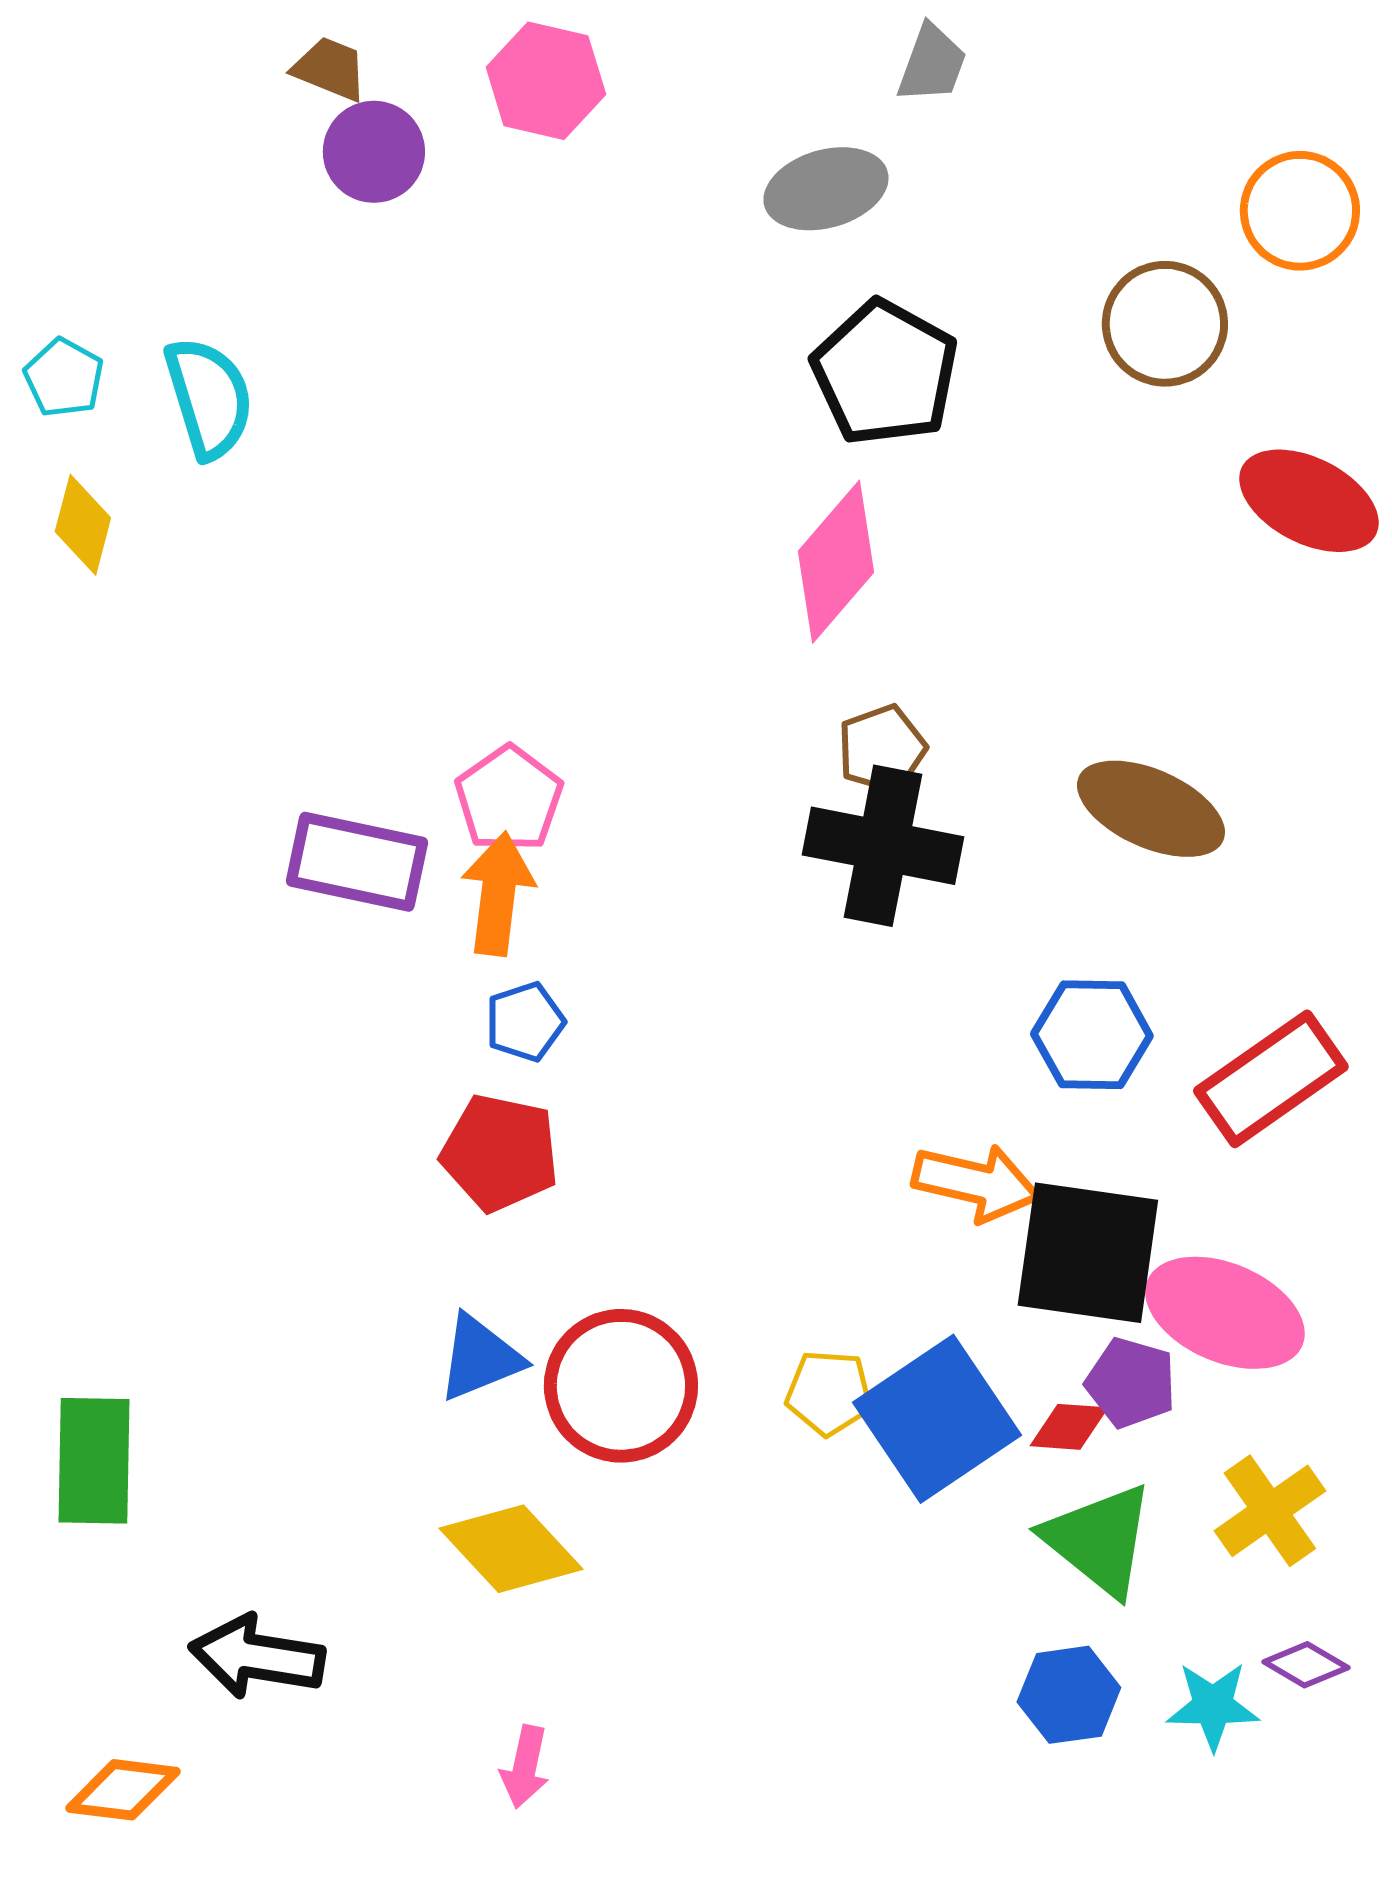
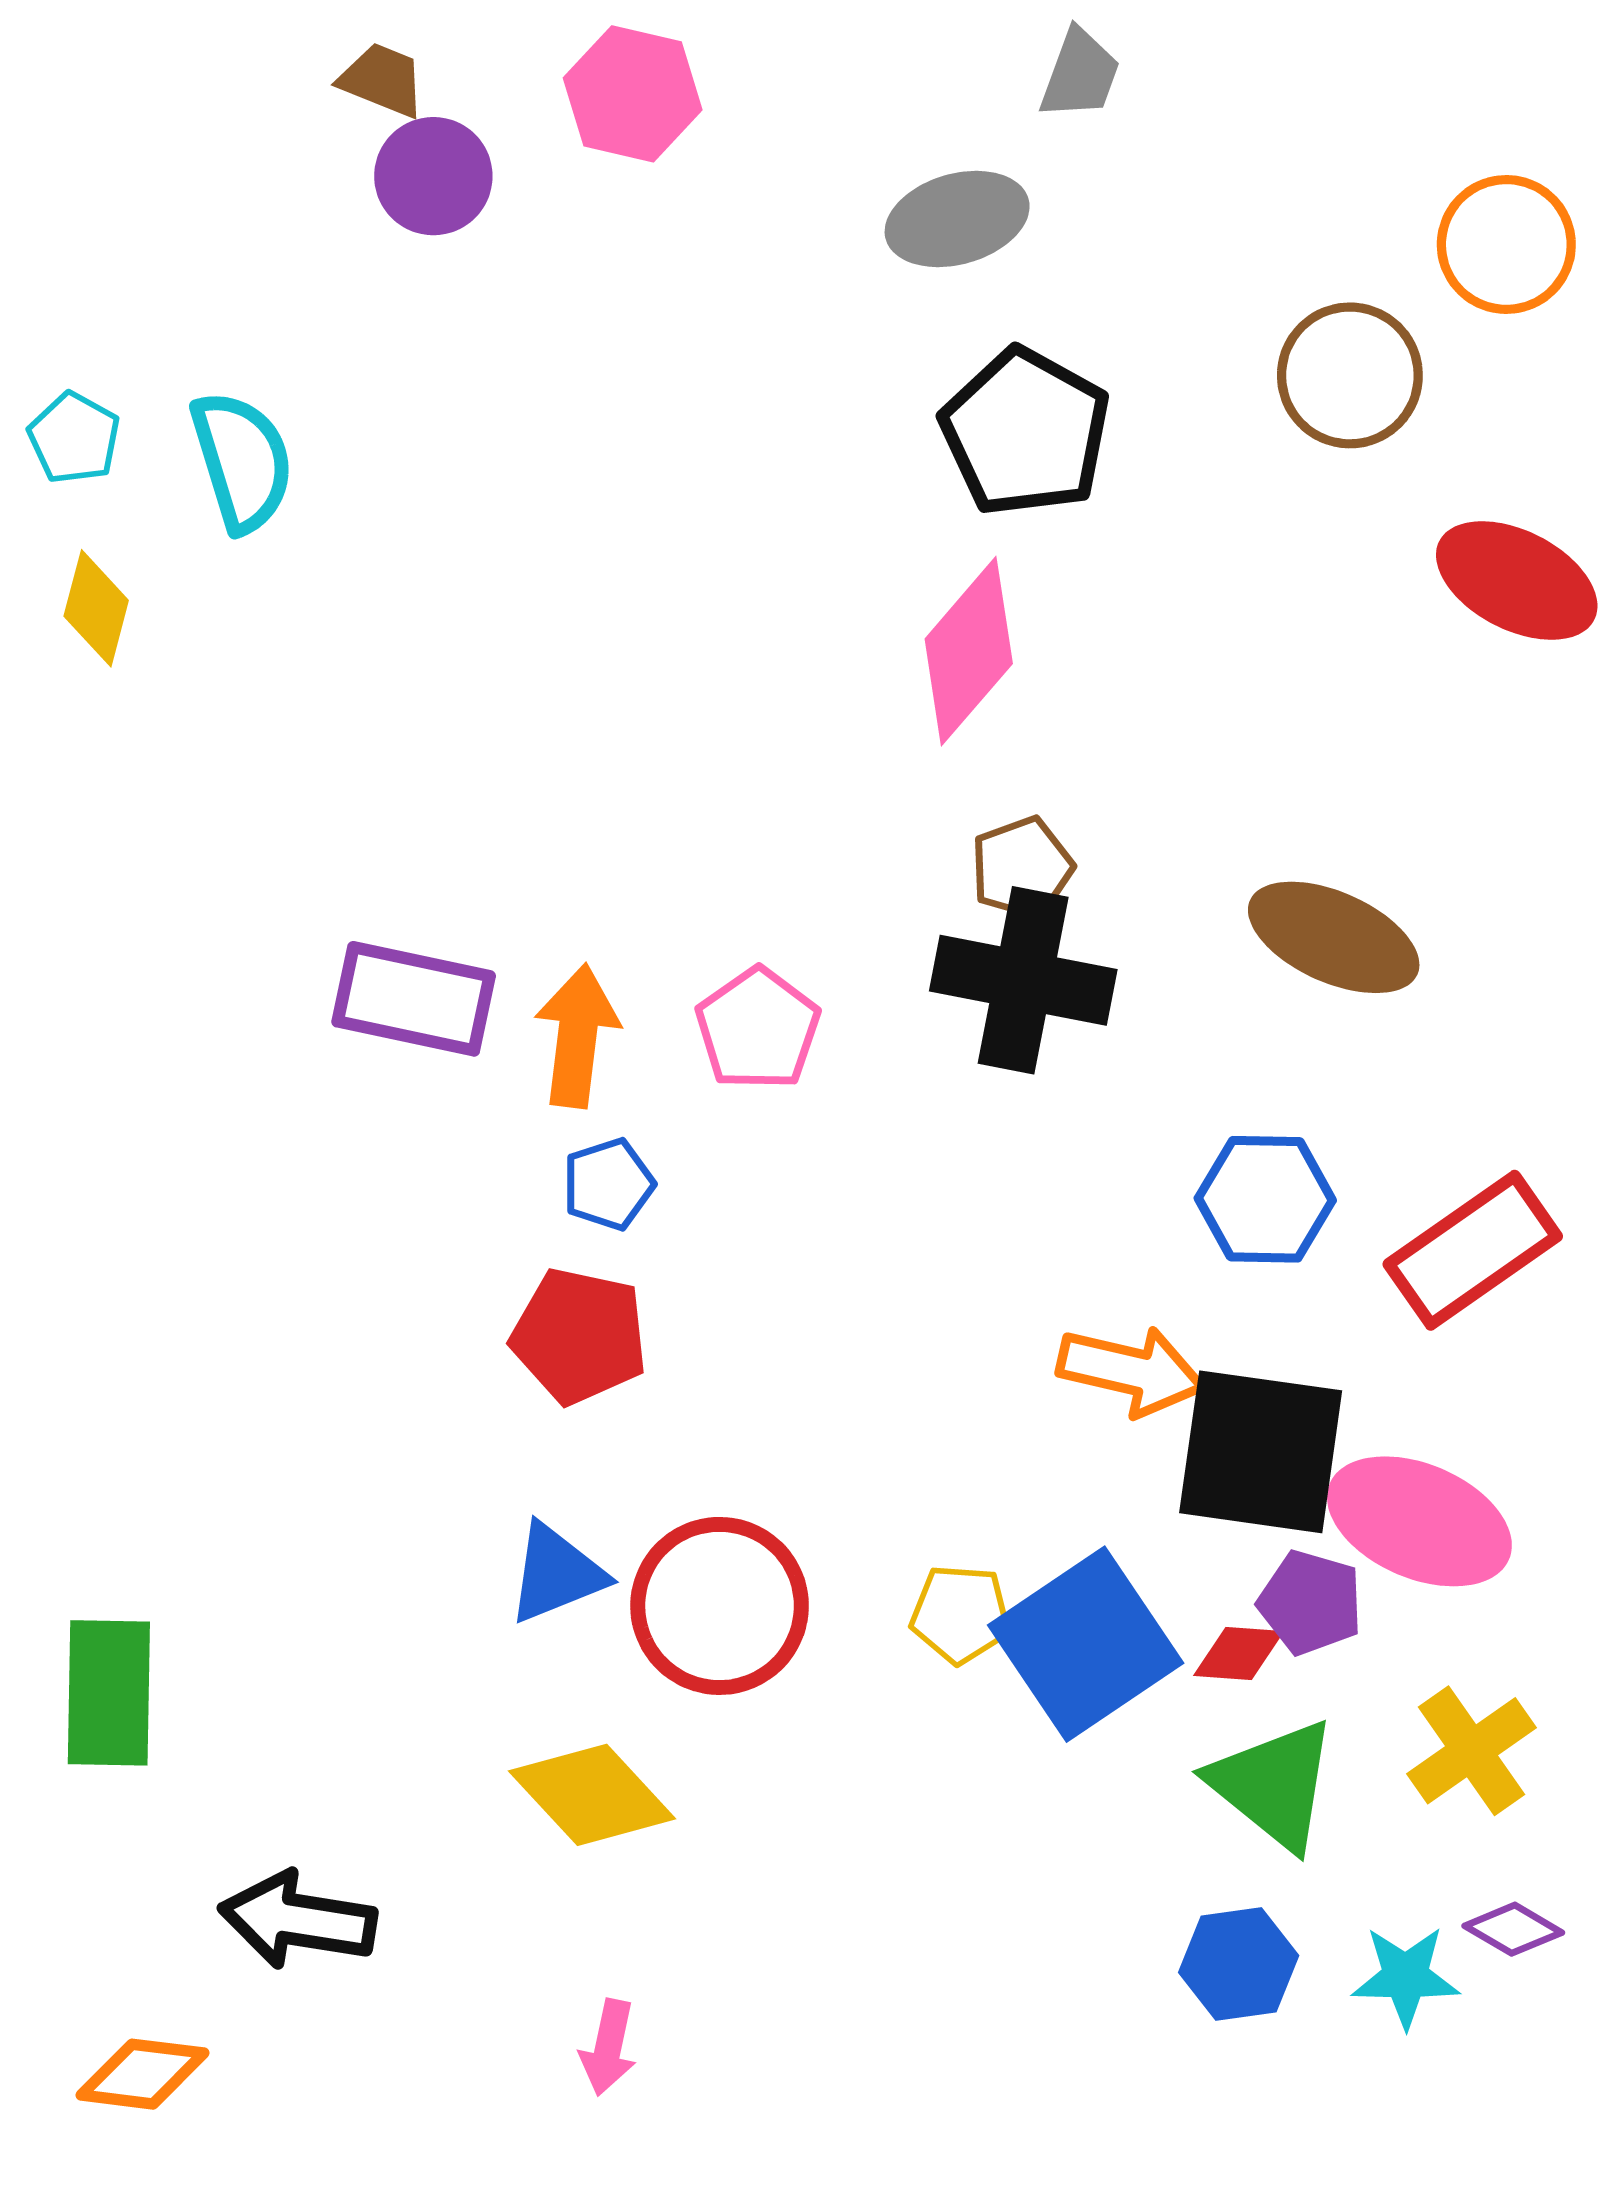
pink pentagon: (509, 799) -> (758, 1029), moved

